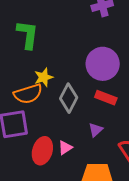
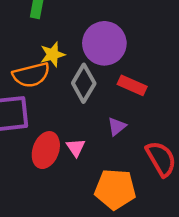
purple circle: (103, 64) -> (104, 43), moved
pink triangle: (65, 148) -> (76, 148), turned -35

